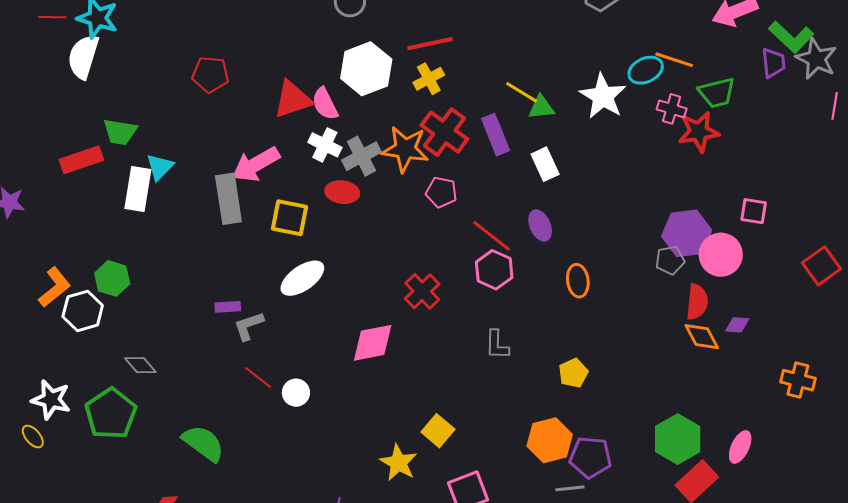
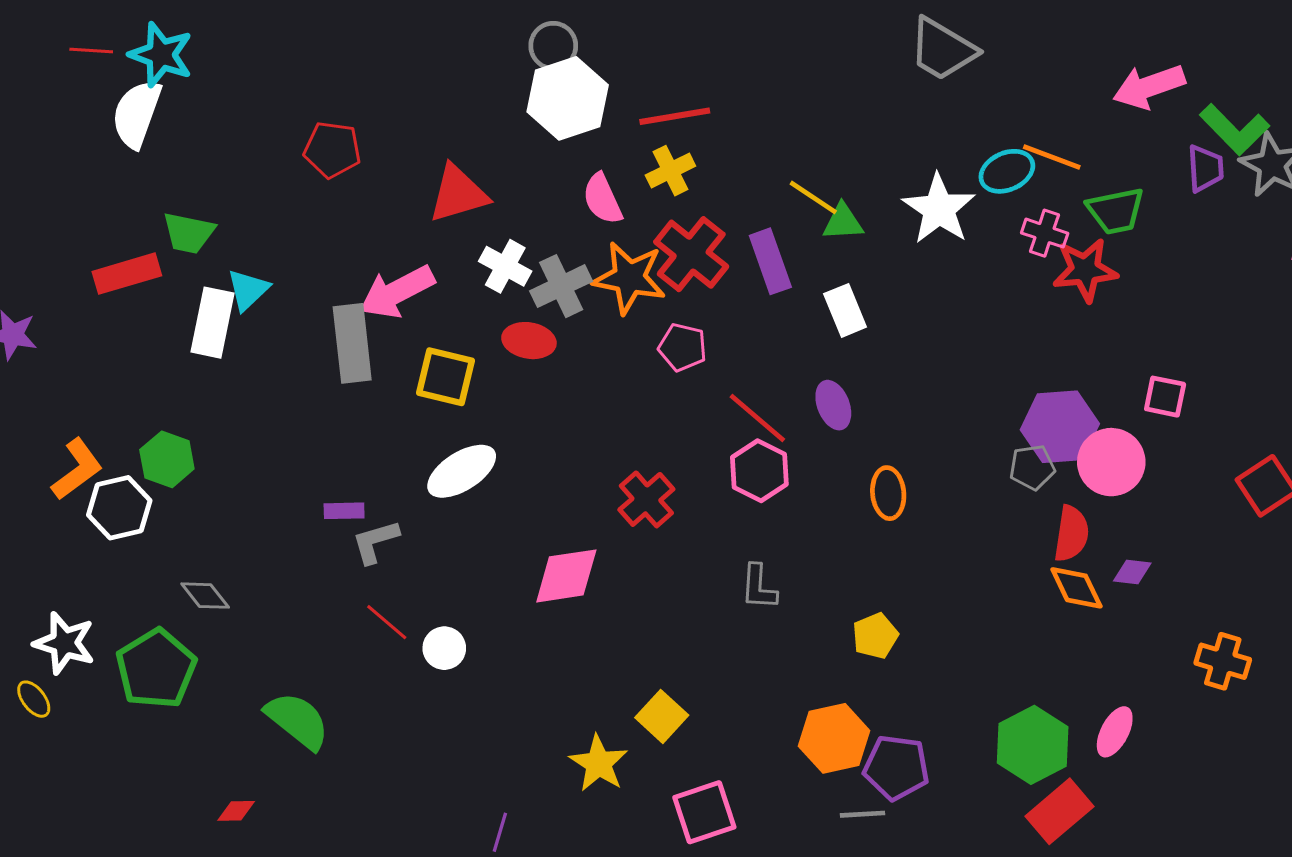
white hexagon: (366, 69) -> (568, 98), moved
pink semicircle: (325, 104) -> (602, 199), moved
pink ellipse: (740, 447) -> (1115, 732), moved

